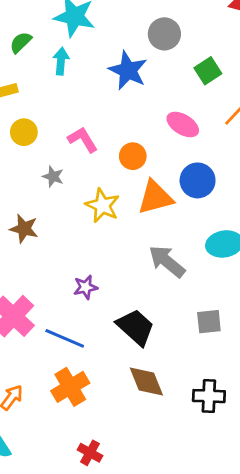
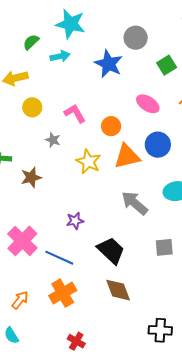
cyan arrow: (61, 61) -> (60, 56), turned 72
brown star: (24, 229) -> (31, 177), turned -30
black cross: (209, 396) -> (160, 330), moved

